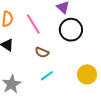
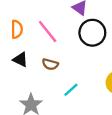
brown semicircle: (42, 52) -> (50, 64), moved

